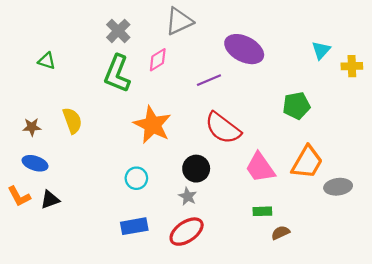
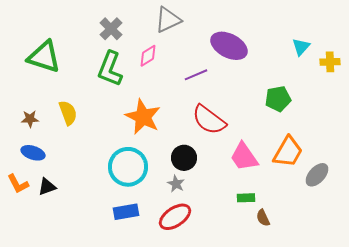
green triangle: (47, 61) -> (44, 57), size x2.0
cyan circle: (136, 178) -> (128, 167), size x1.8
gray ellipse: (338, 187) -> (317, 175), turned -40
brown semicircle: (280, 233) -> (263, 218), turned -90

